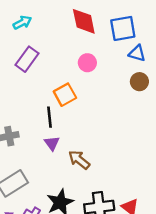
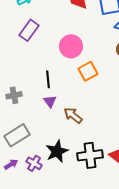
pink circle: (87, 63) -> (71, 46), moved, size x1.5
orange square: (65, 95) -> (88, 71), moved

